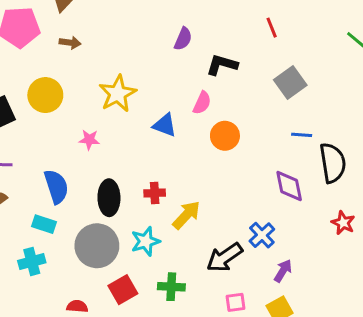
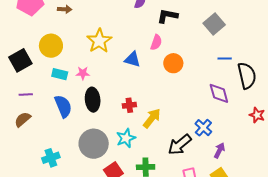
black ellipse: (109, 198) -> (93, 100), moved
cyan rectangle: (44, 224) -> (60, 74), moved

